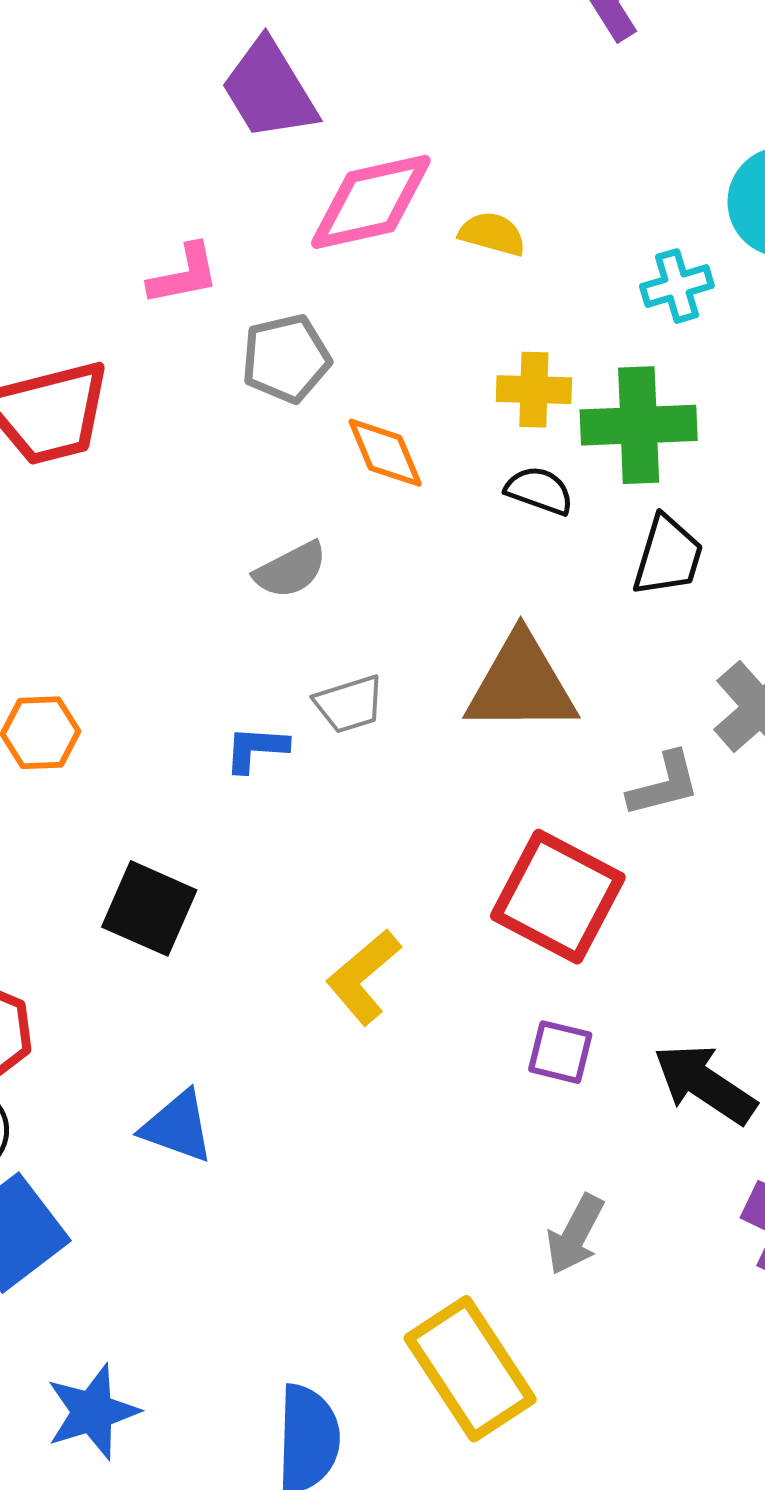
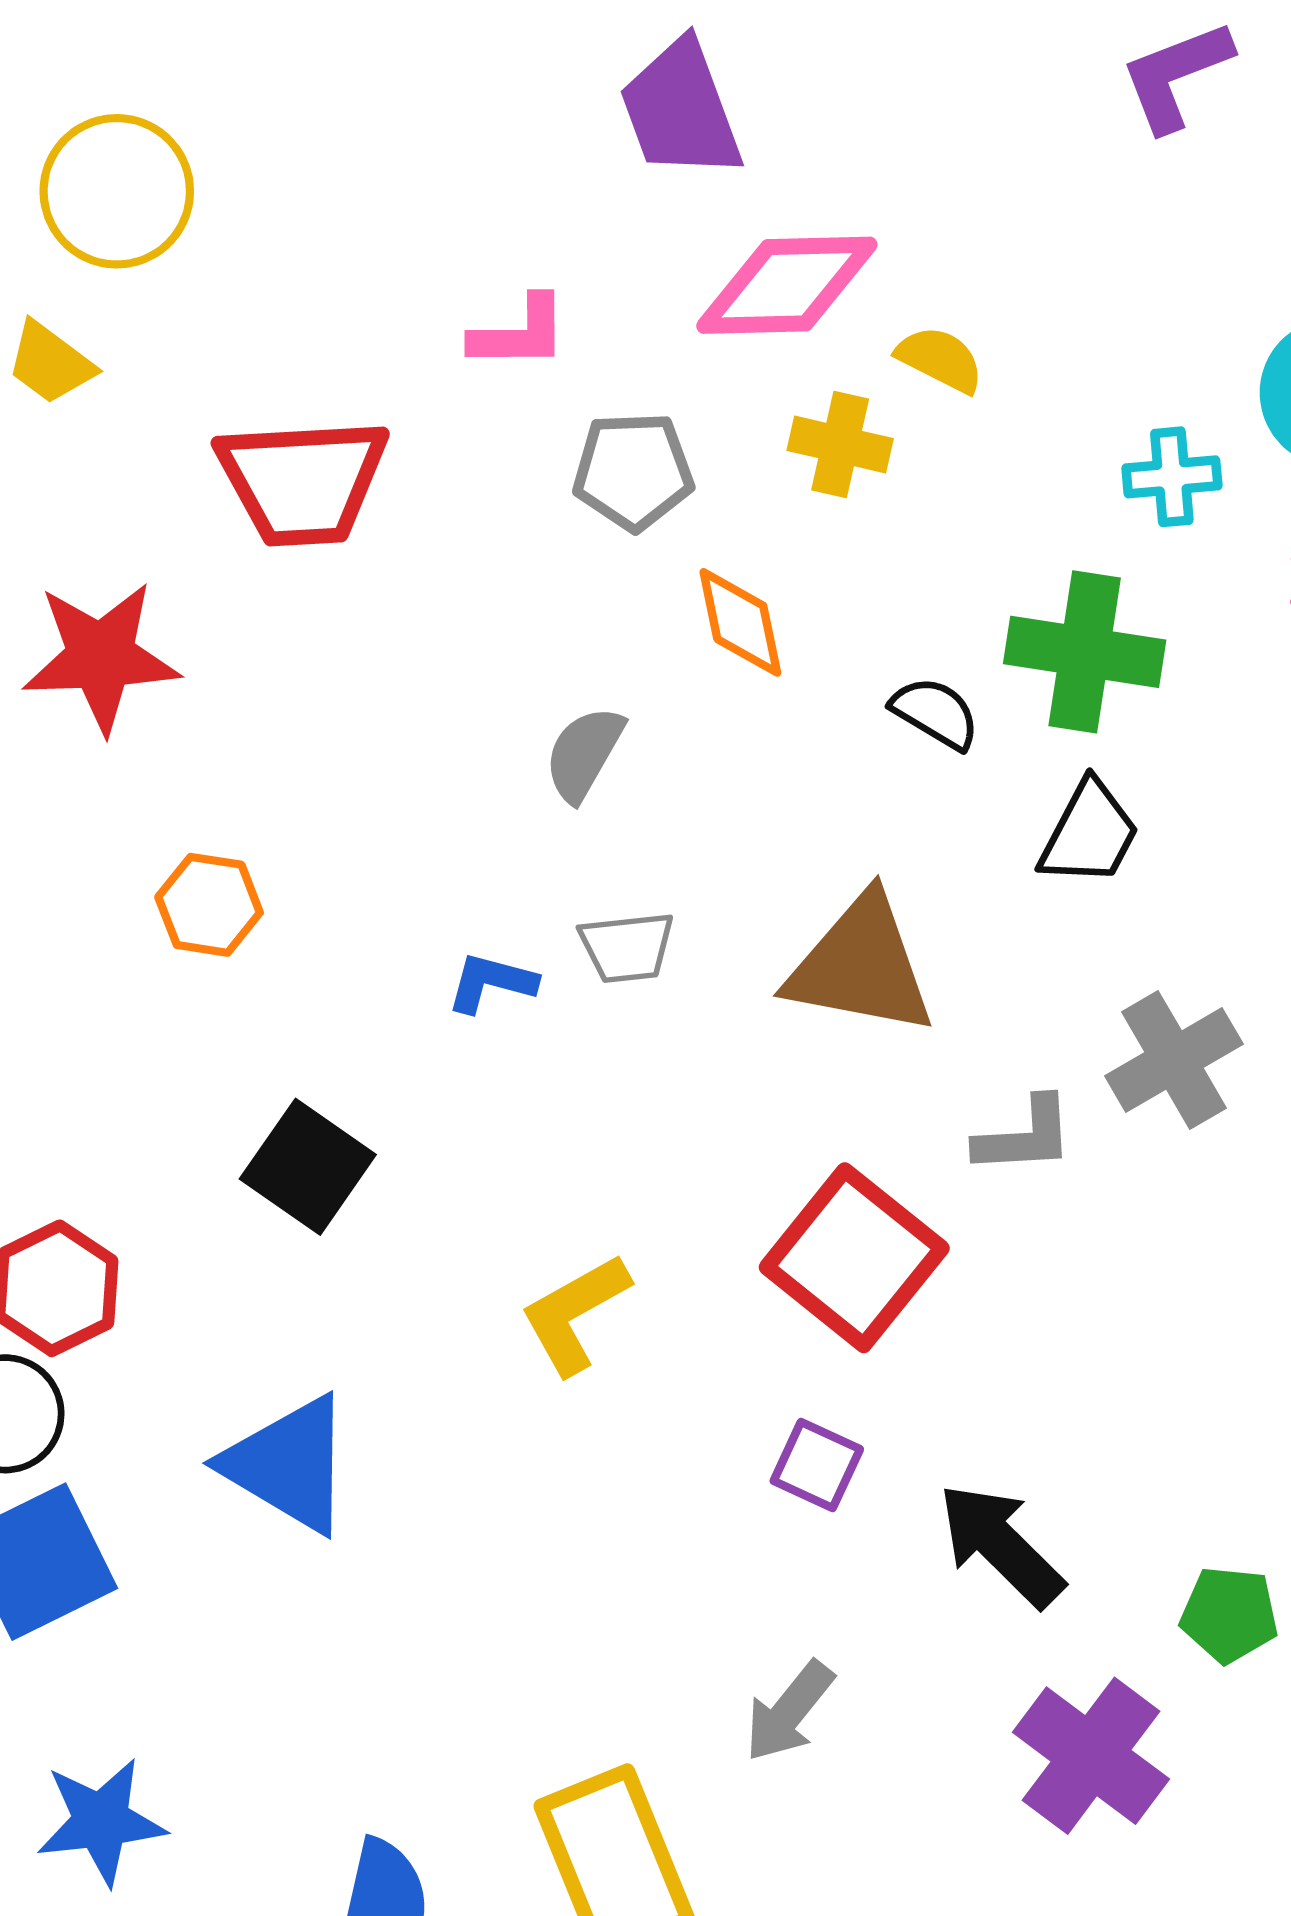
yellow cross: (534, 390) -> (840, 445), moved
gray semicircle: (291, 570) -> (584, 754), turned 136
blue triangle: (178, 1127) -> (288, 1464), size x1.4

